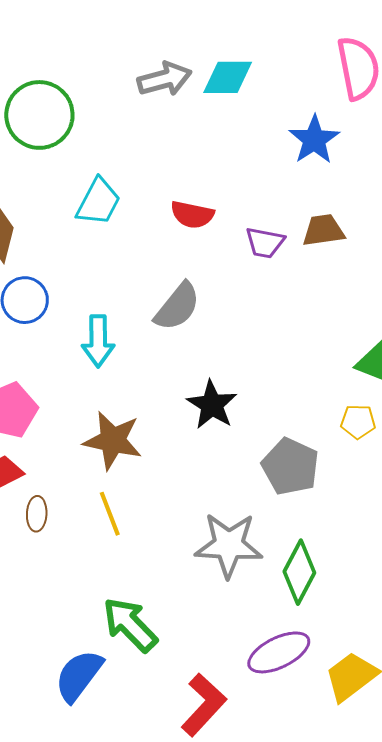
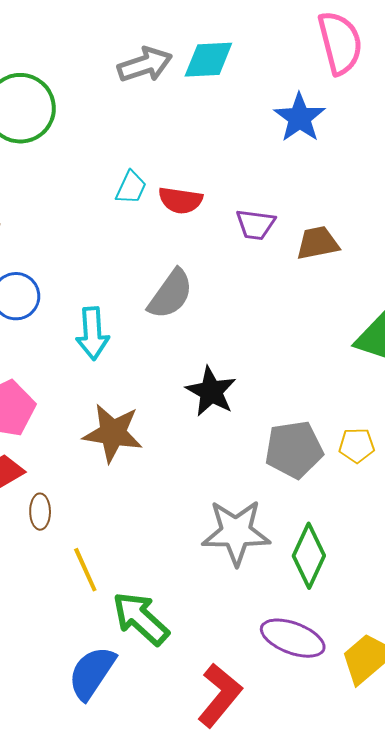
cyan trapezoid: (98, 202) -> (131, 187), moved, size x0.7
brown trapezoid: (323, 230) -> (318, 243), moved
yellow pentagon: (358, 422) -> (357, 445), moved
gray pentagon: (290, 467) -> (294, 449), turned -30
yellow line: (110, 514) -> (85, 570), moved
purple ellipse: (279, 652) -> (293, 638), turned 50

